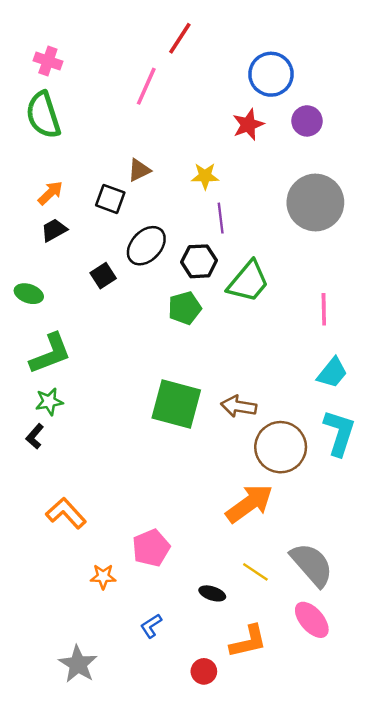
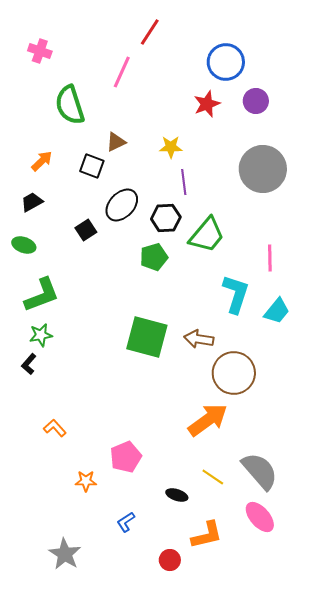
green semicircle: (43, 115) -> (70, 105), moved
black trapezoid: (54, 230) -> (32, 202), moved
cyan L-shape: (339, 433) -> (236, 294), moved
orange L-shape: (66, 513) -> (55, 428), size x0.7

